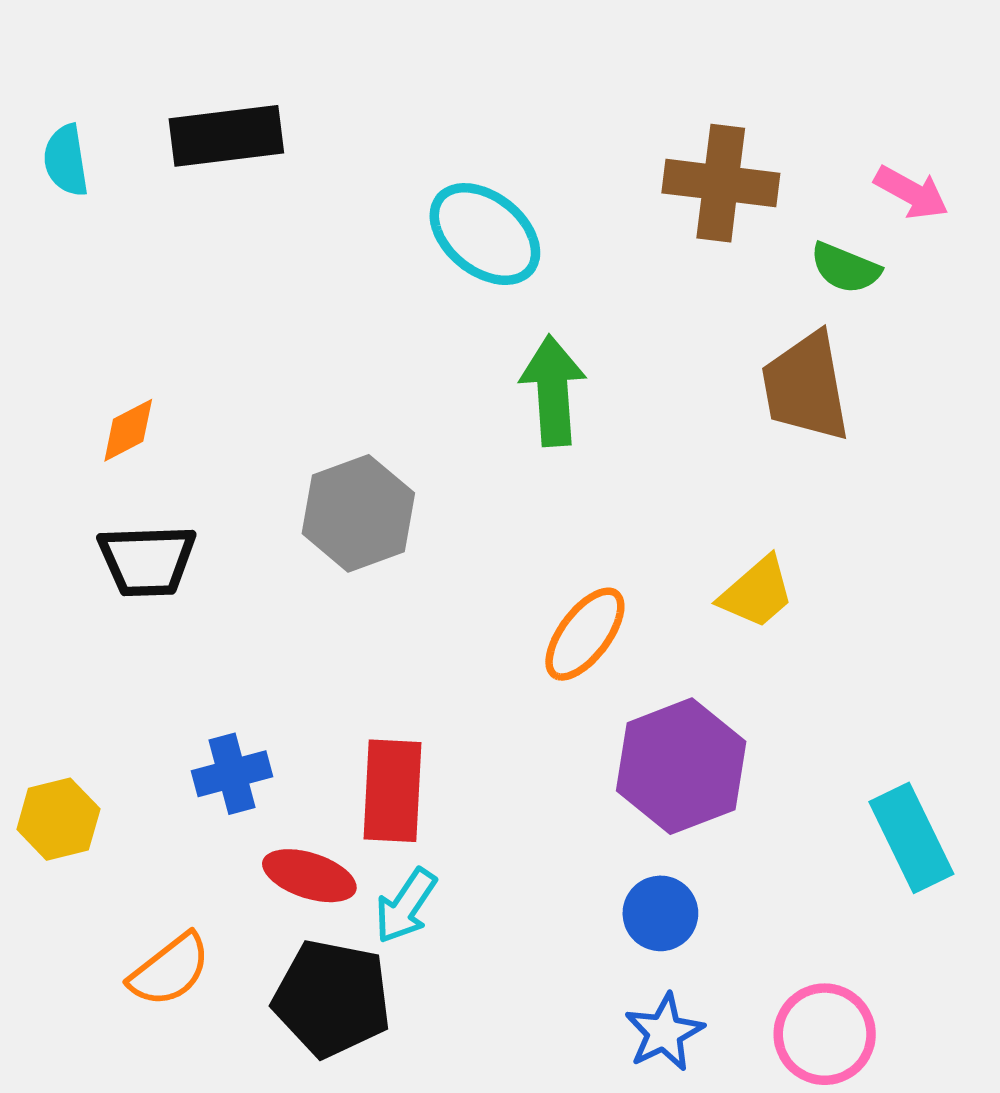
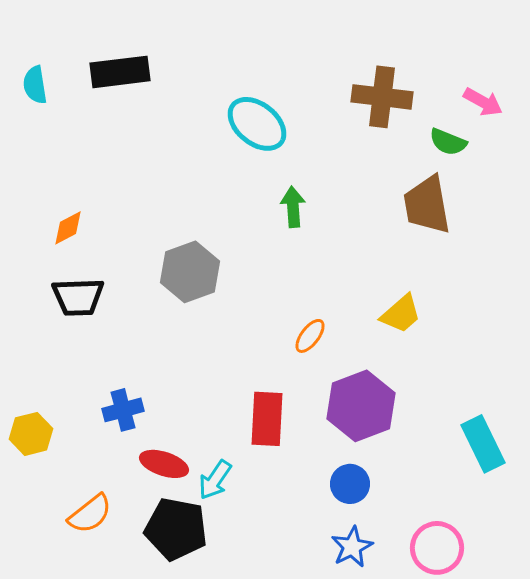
green arrow: (553, 391) -> (293, 207), size x0.7
orange ellipse: (585, 634) -> (310, 336), size x0.7
red rectangle: (392, 791) -> (267, 419), moved

